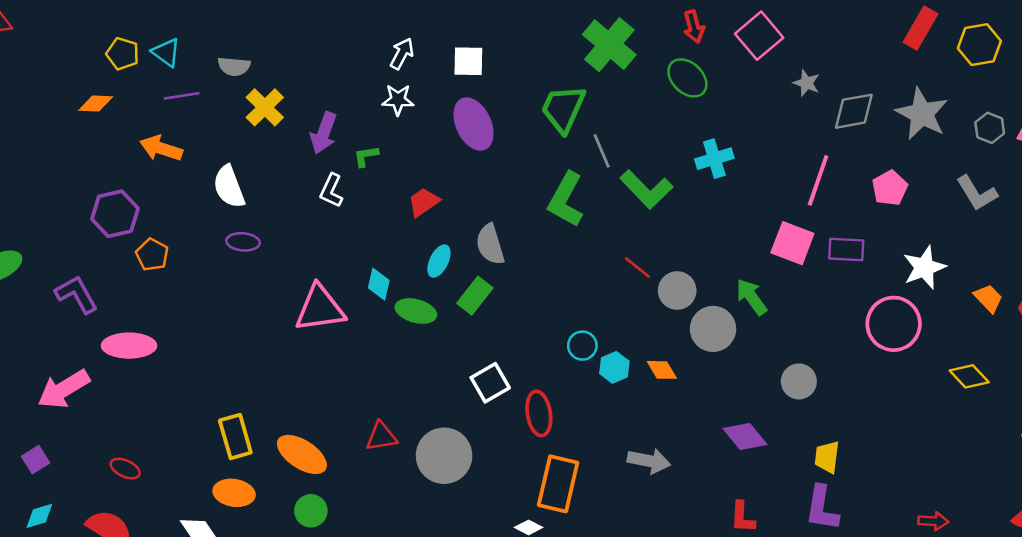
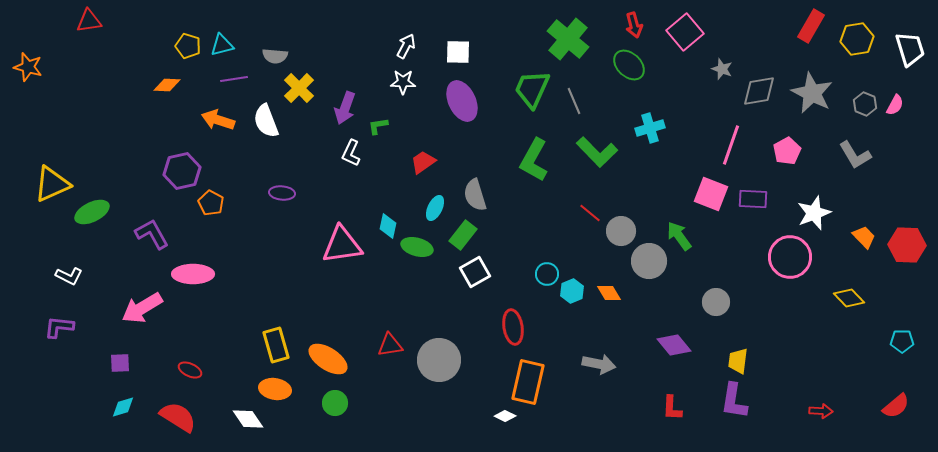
cyan triangle: (166, 52) -> (222, 45), turned -50
gray line: (602, 151) -> (574, 101), moved
white semicircle: (229, 187) -> (266, 121), moved
white square: (490, 383) -> (475, 272), moved
purple square: (36, 460) -> (120, 363), turned 30

